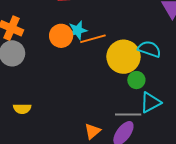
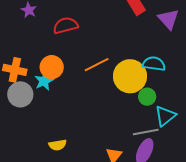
cyan star: (78, 30) -> (44, 81), moved
orange circle: (61, 36) -> (52, 67), moved
yellow semicircle: (22, 109) -> (58, 145), moved

